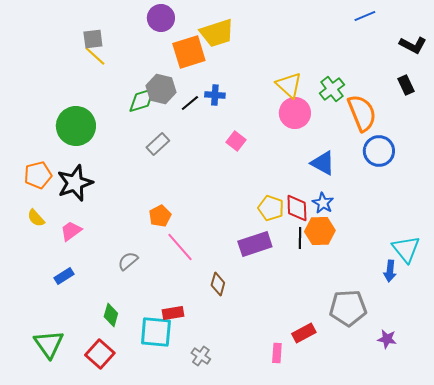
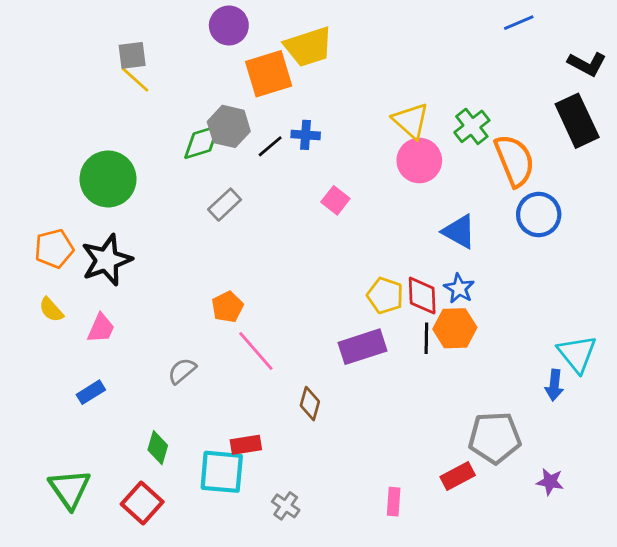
black rectangle: (406, 85) -> (577, 121), size x1.8
pink trapezoid: (71, 231) -> (101, 328), turned 150
red rectangle: (304, 333) -> (458, 476), moved

